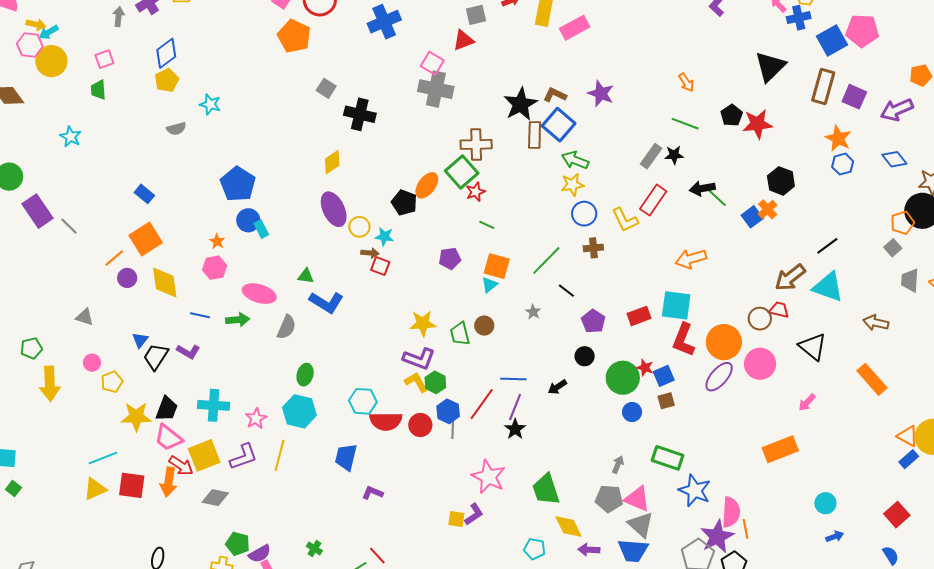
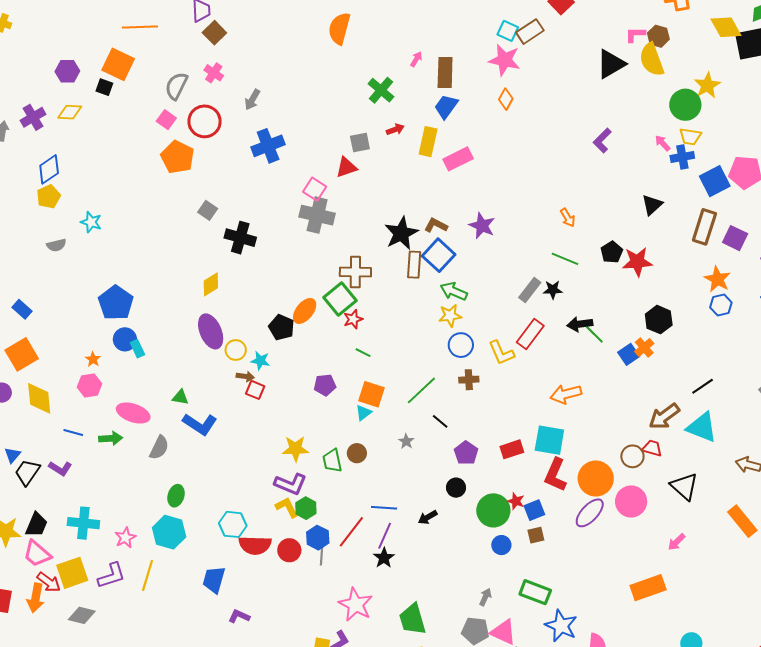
black triangle: (770, 66) -> (652, 205), size x0.7

